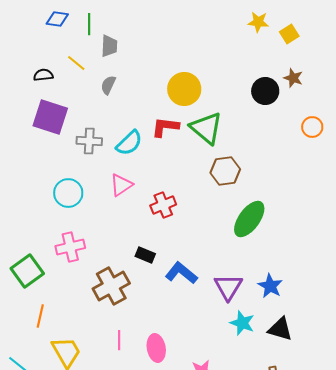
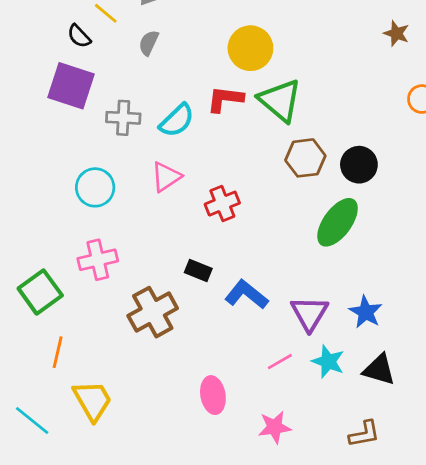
black semicircle: (43, 75) -> (79, 36), moved, turned -126
black circle: (265, 91) -> (359, 165), moved
pink line: (119, 340) -> (280, 362), moved, turned 60

